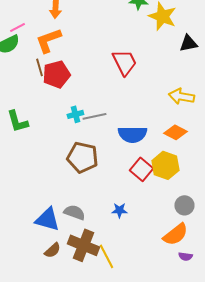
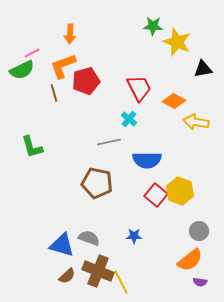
red pentagon: (56, 74) -> (86, 81), moved
cyan cross: (75, 114) -> (129, 119), moved, turned -35
orange diamond: (175, 132) -> (174, 101), moved

